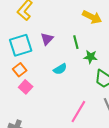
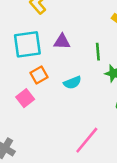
purple triangle: (47, 39) -> (62, 42), turned 40
orange square: (20, 70) -> (39, 75), moved

